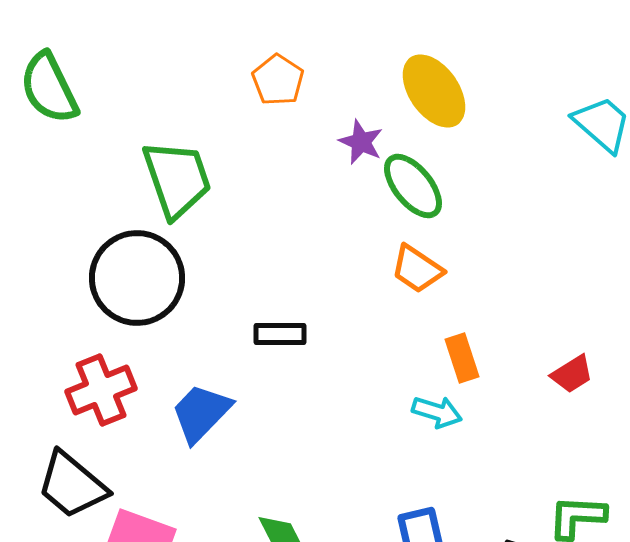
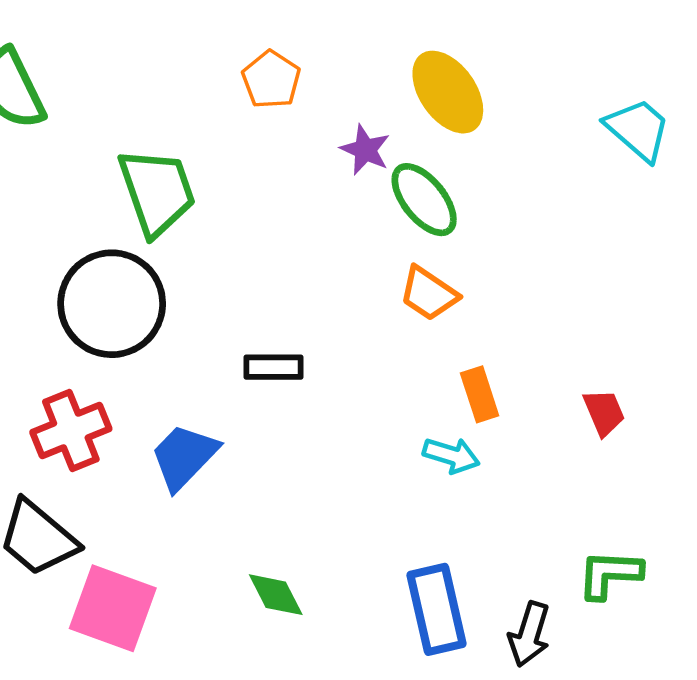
red trapezoid: (572, 374) -> (604, 412), turned -81

